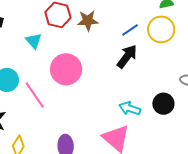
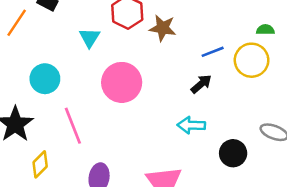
black arrow: (127, 56) -> (201, 84), size x0.7
pink line: (35, 95) -> (73, 126), moved
cyan arrow: (130, 108) -> (191, 125), moved, turned -30

